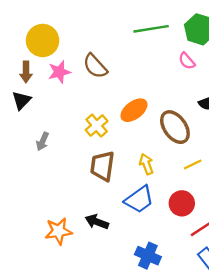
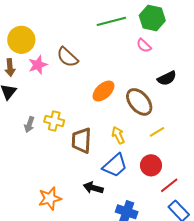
yellow cross: (97, 126) -> (54, 121), moved, turned -30
black arrow: (97, 222) -> (93, 188), moved

